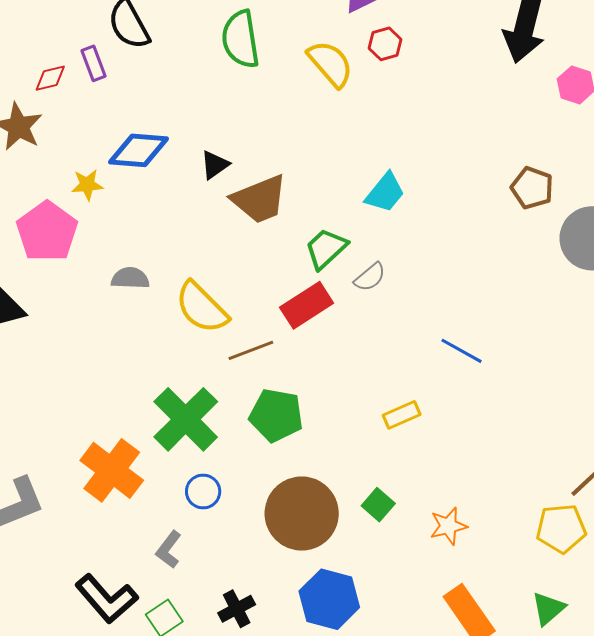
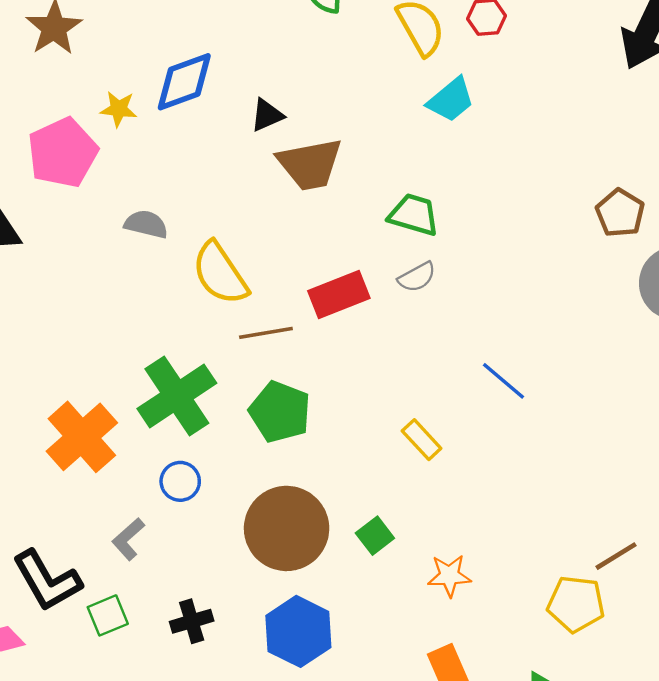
blue diamond: (139, 150) -> (184, 82), turned -36
cyan trapezoid: (385, 193) -> (451, 100), moved
green trapezoid: (326, 249) -> (414, 215), moved, turned 48
yellow rectangle: (402, 415) -> (422, 440), turned 60

